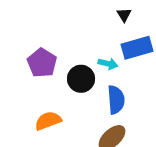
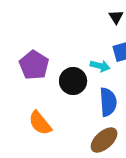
orange semicircle: (48, 121) -> (40, 123), turned -108

